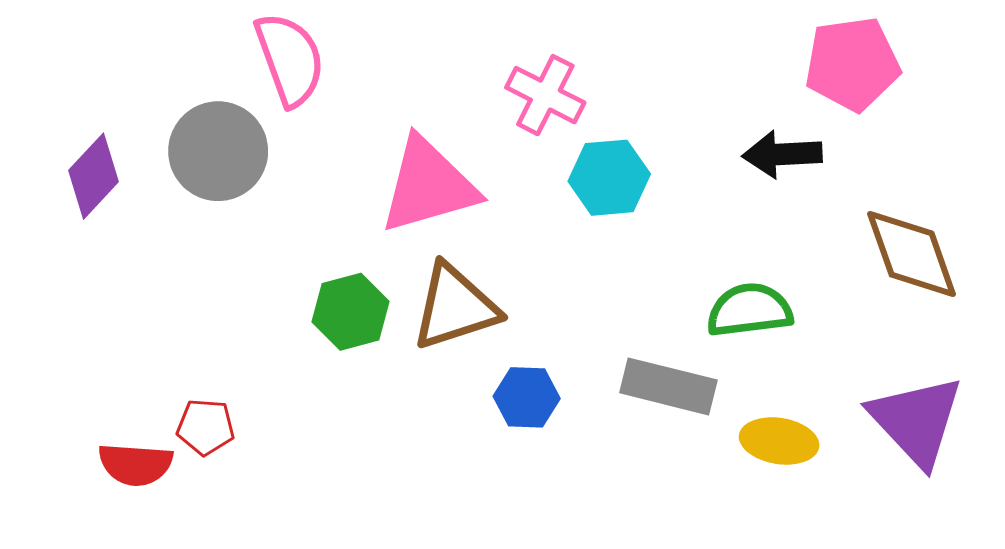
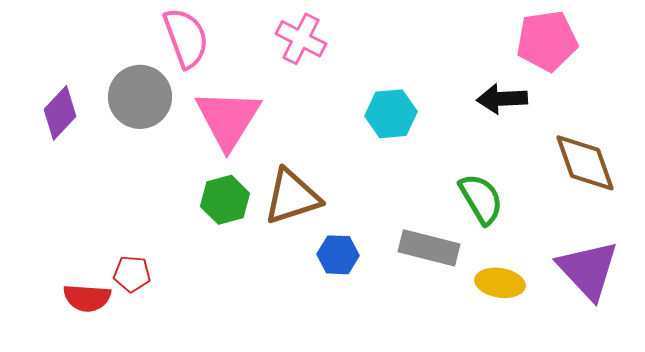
pink cross: (545, 95) -> (301, 39), moved
pink triangle: (428, 185) -> (228, 119), moved, turned -42
green semicircle: (749, 310) -> (481, 199), turned 66

